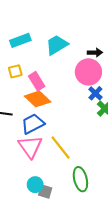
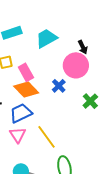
black arrow: (95, 52) -> (83, 47), turned 64
blue cross: (95, 93) -> (59, 86), moved
pink triangle: (30, 147) -> (18, 135), size x0.7

